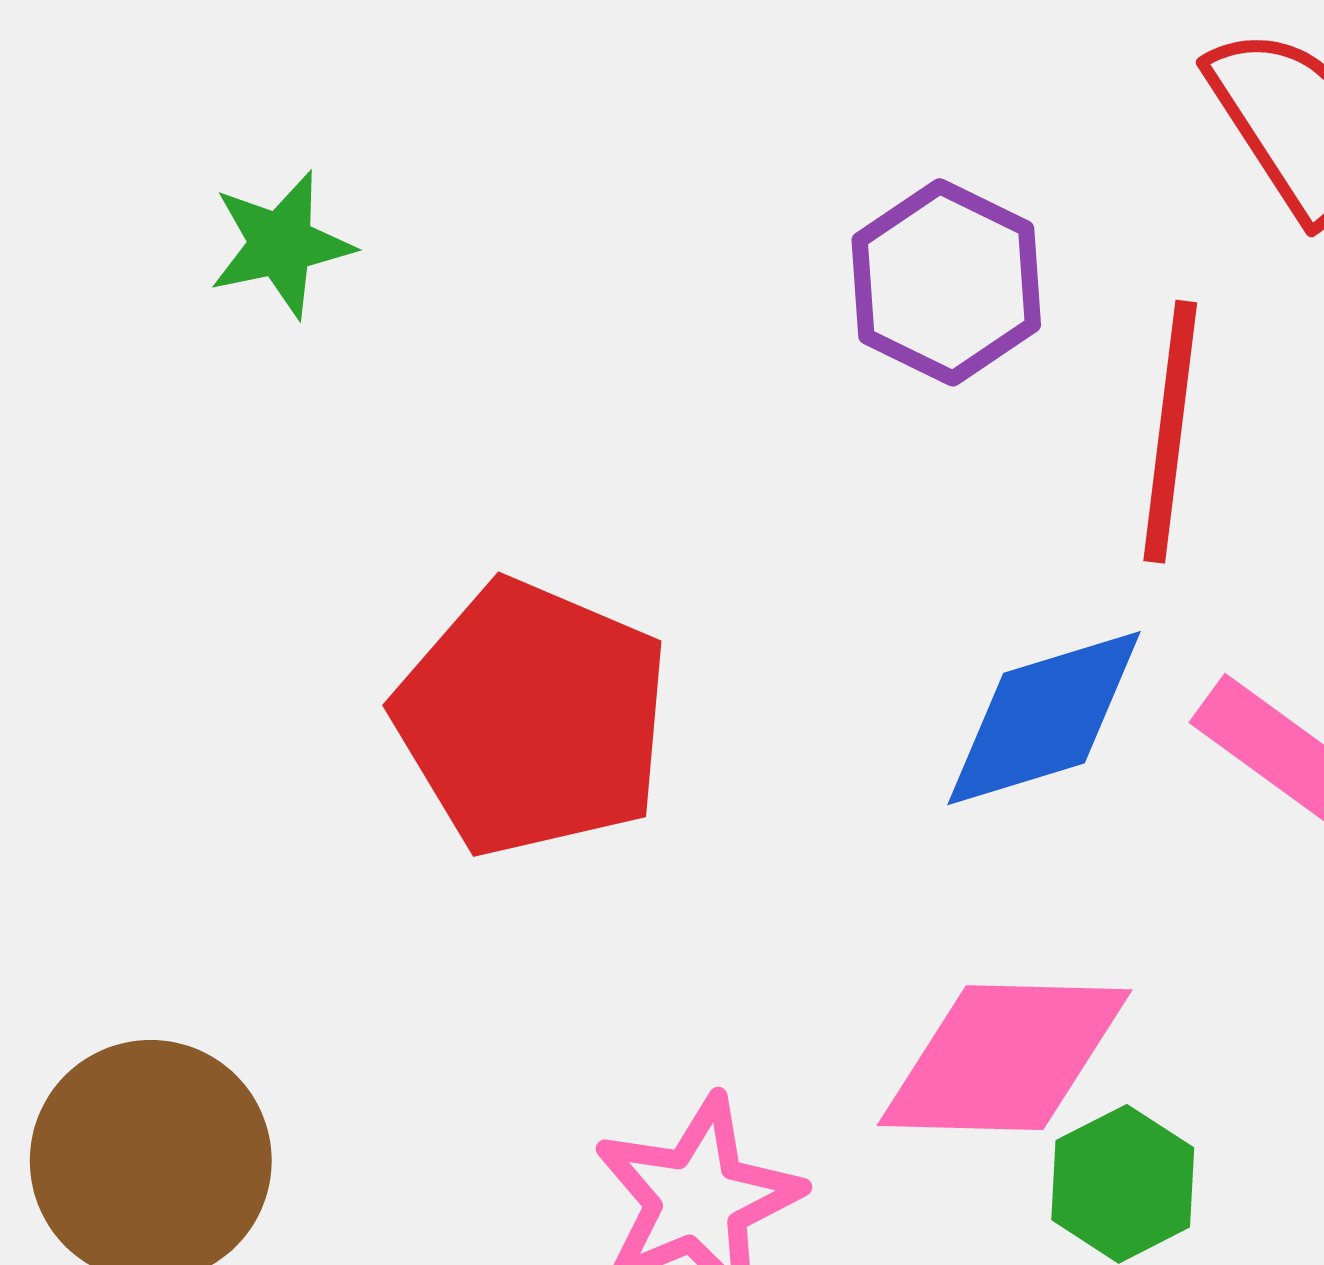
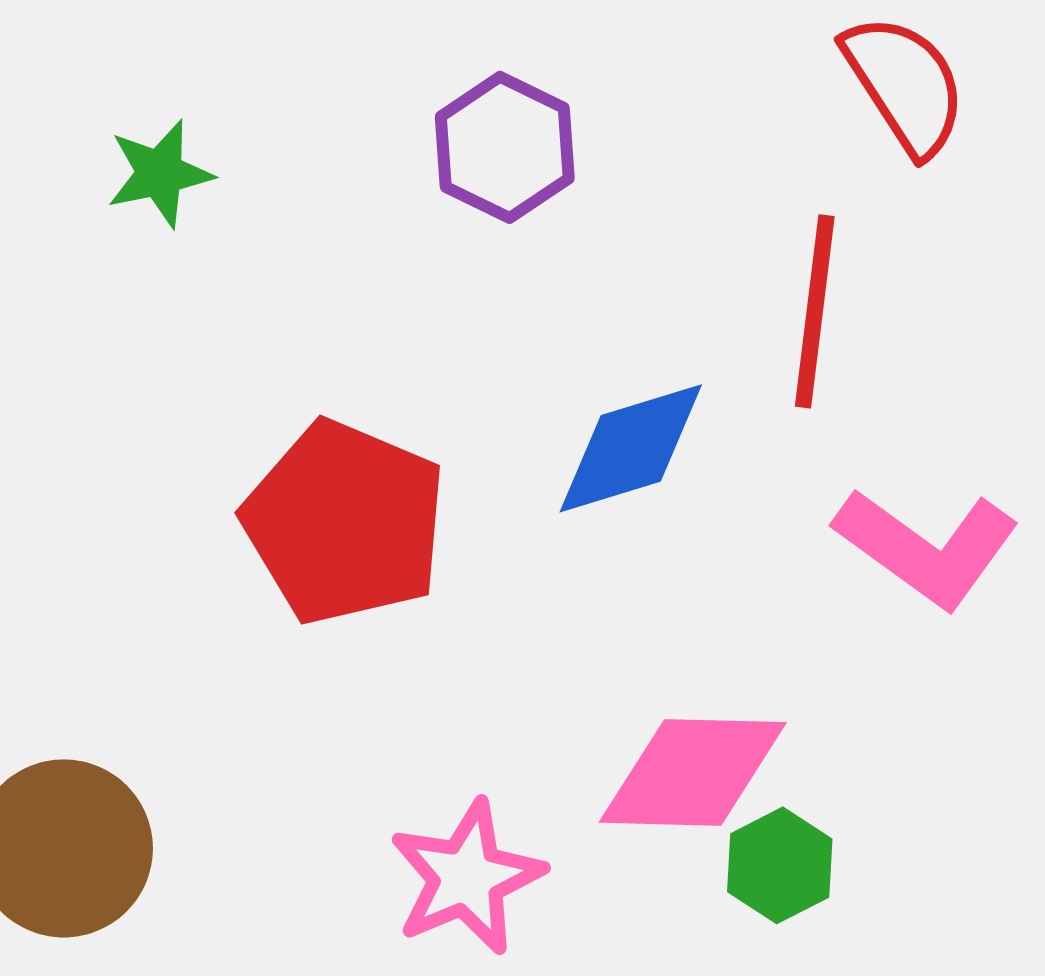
purple hexagon: (946, 282) -> (505, 147), moved
blue diamond: (1044, 718) -> (631, 448), moved

